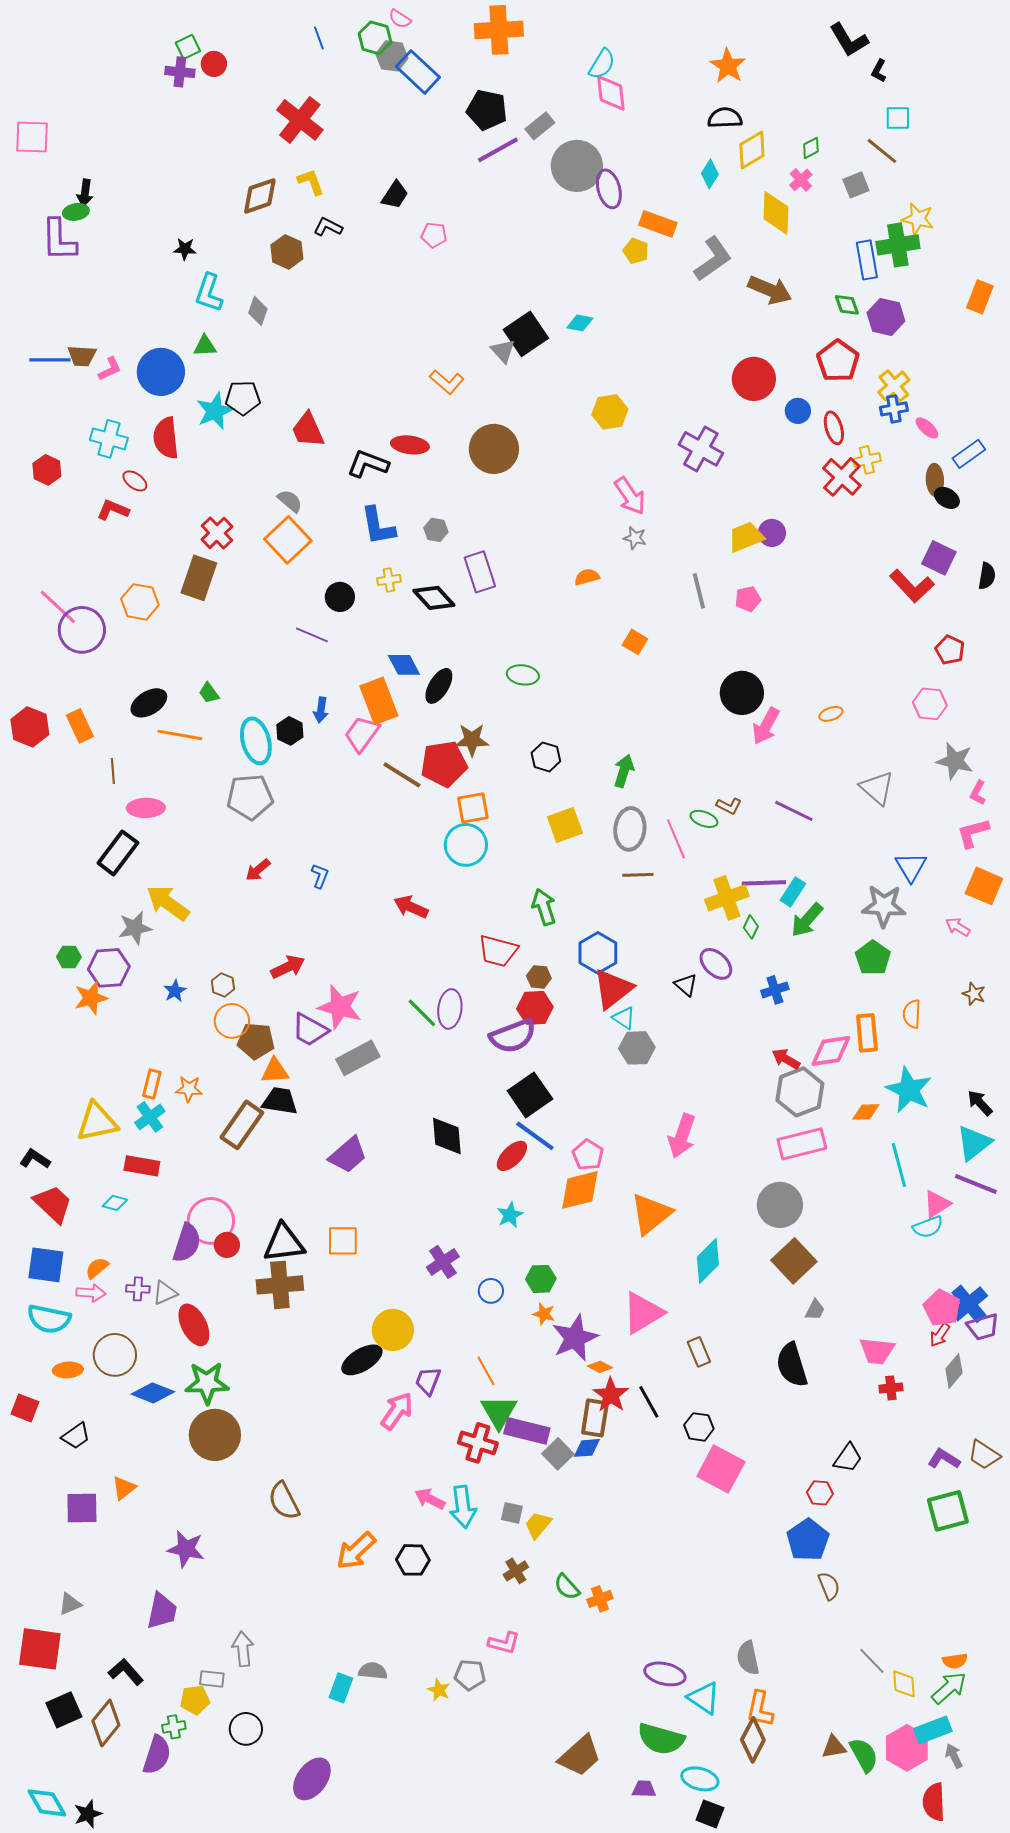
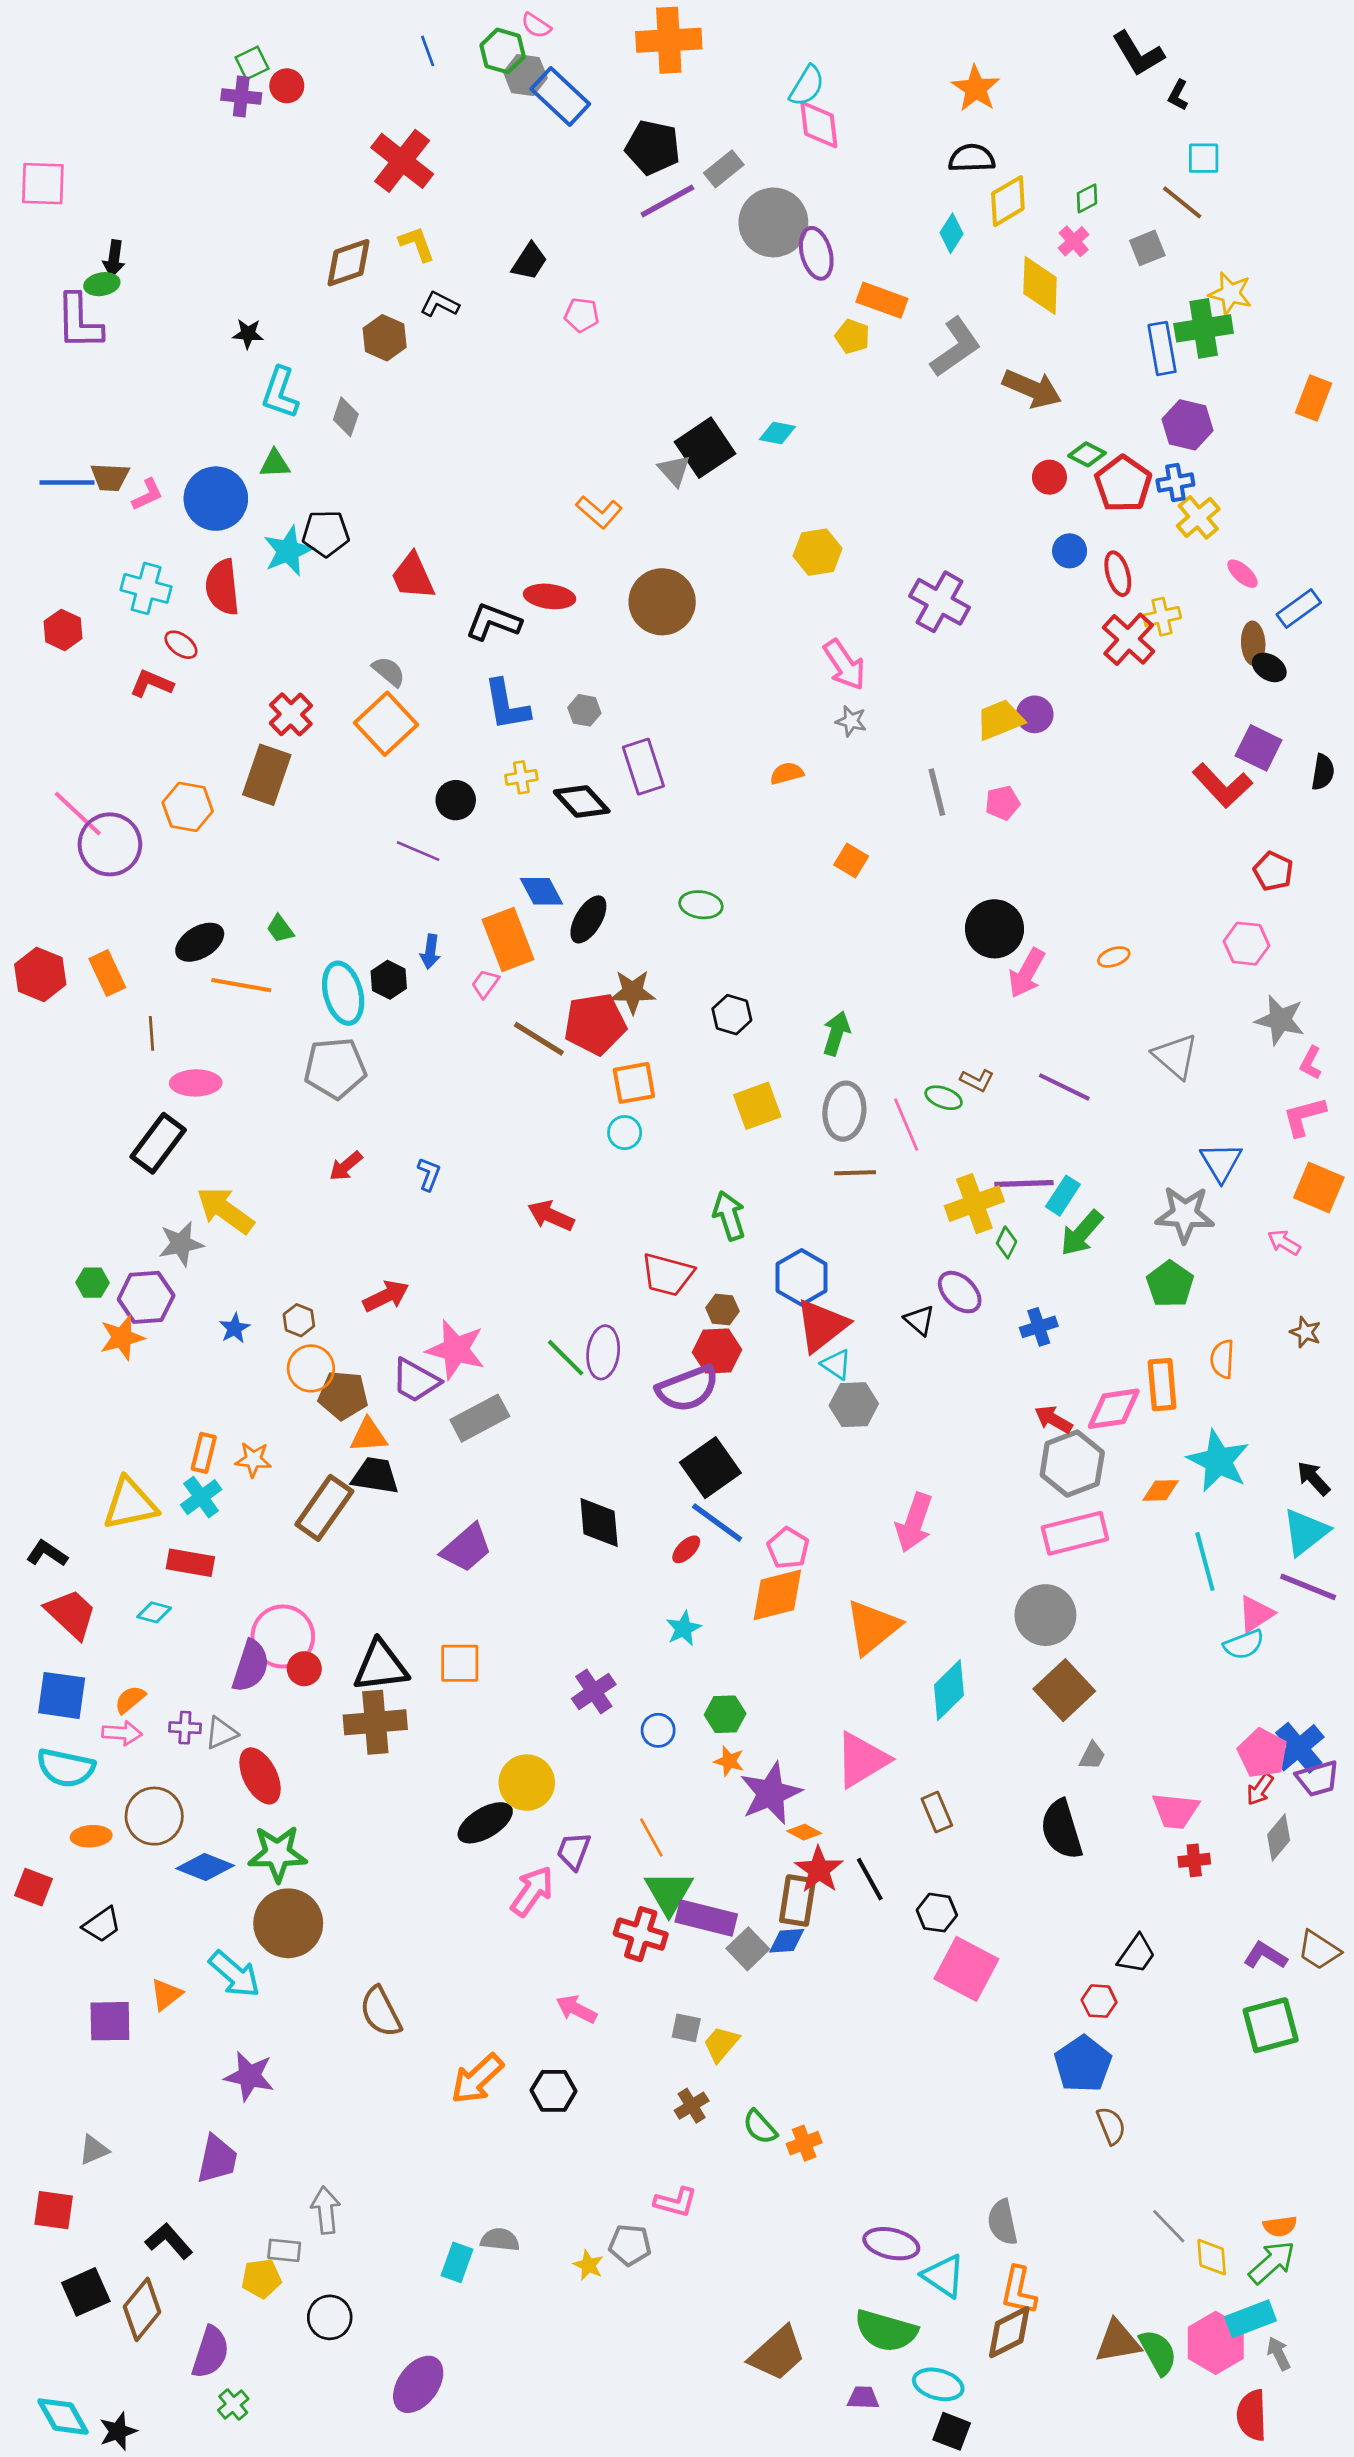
green diamond: (847, 305) -> (1087, 454), moved, turned -44
red circle: (754, 379) -> (1049, 477), moved, size x0.6
blue cross: (894, 409) -> (1175, 483), moved
pink trapezoid: (362, 734) -> (485, 984), size x0.6
cyan circle: (466, 845) -> (625, 1133), size x0.6
red ellipse: (512, 1156) -> (686, 1549), size x0.7
cyan arrow: (463, 1507) -> (235, 1974), moved, turned -42
red square: (40, 1649) -> (54, 2210), size x0.7
green cross: (174, 1727) -> (233, 2404), moved, turned -30
brown diamond: (753, 1740) -> (1009, 2332), turned 36
brown triangle: (834, 1747) -> (1118, 2341), size x1.4

